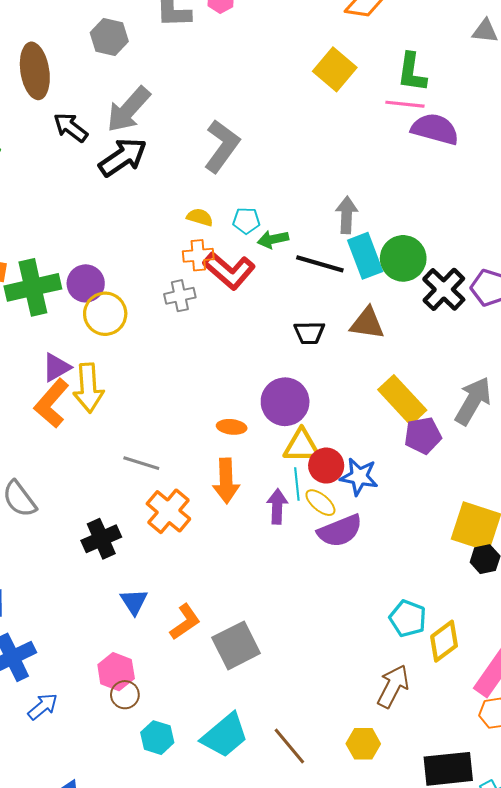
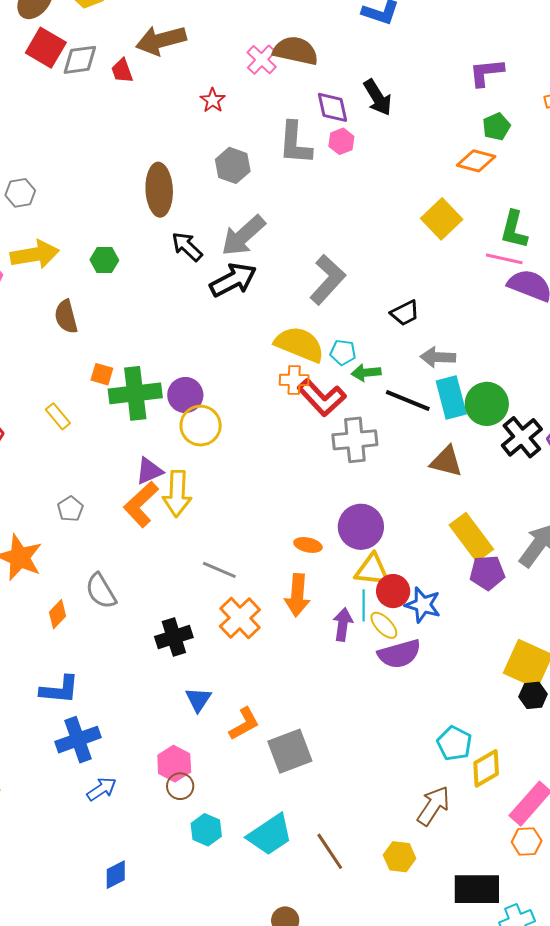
gray arrow: (347, 215) -> (438, 357), turned -96
yellow semicircle: (200, 217) -> (299, 344), size x2.0
gray cross: (180, 296) -> (355, 440), moved, size x1.5
black trapezoid: (309, 333) -> (405, 313), moved, turned -32

